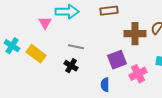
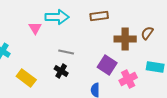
yellow rectangle: (36, 54) -> (26, 78), moved
purple square: (117, 60) -> (107, 65), turned -36

